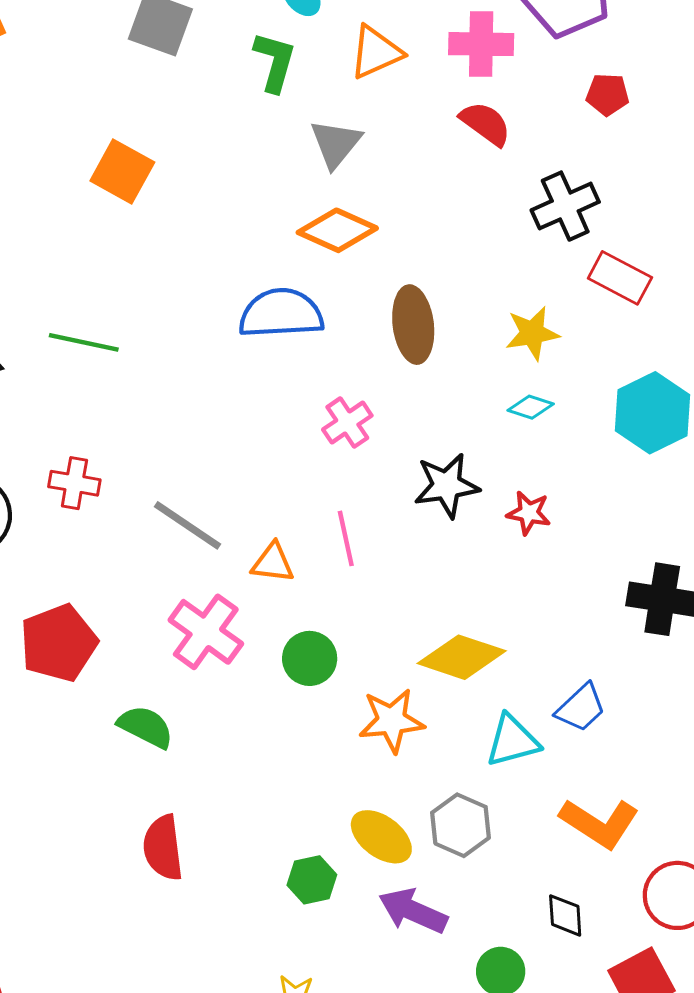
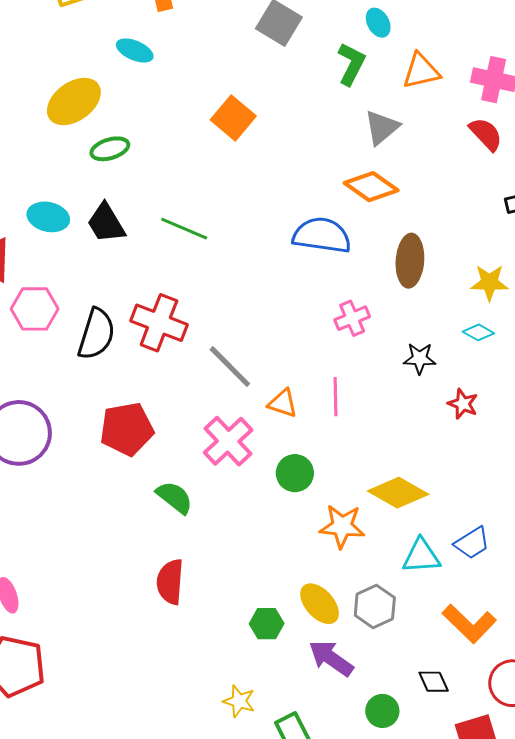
red cross: (74, 483) -> (159, 323), size x1.6
black star: (447, 485) -> (420, 358), moved, size x0.7
black diamond: (565, 915) -> (434, 682), turned -32

